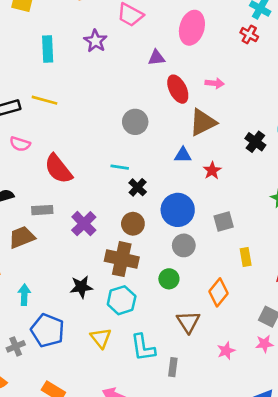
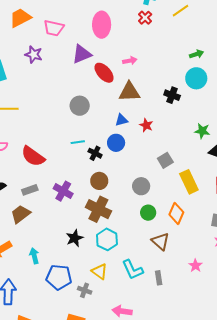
red cross: (249, 35) -> (145, 18), turned 32
purple triangle: (156, 58) -> (82, 54), size x1.5
brown triangle: (203, 122) -> (129, 92), turned 40
blue circle: (178, 210) -> (116, 143), moved, size x0.7
yellow rectangle: (246, 257) -> (189, 182), size x1.6
brown cross: (122, 259) -> (98, 209), turned 30
green circle: (169, 279) -> (148, 213), moved
gray cross: (16, 346) -> (85, 290), moved, turned -32
pink star: (226, 351) -> (195, 266), moved

